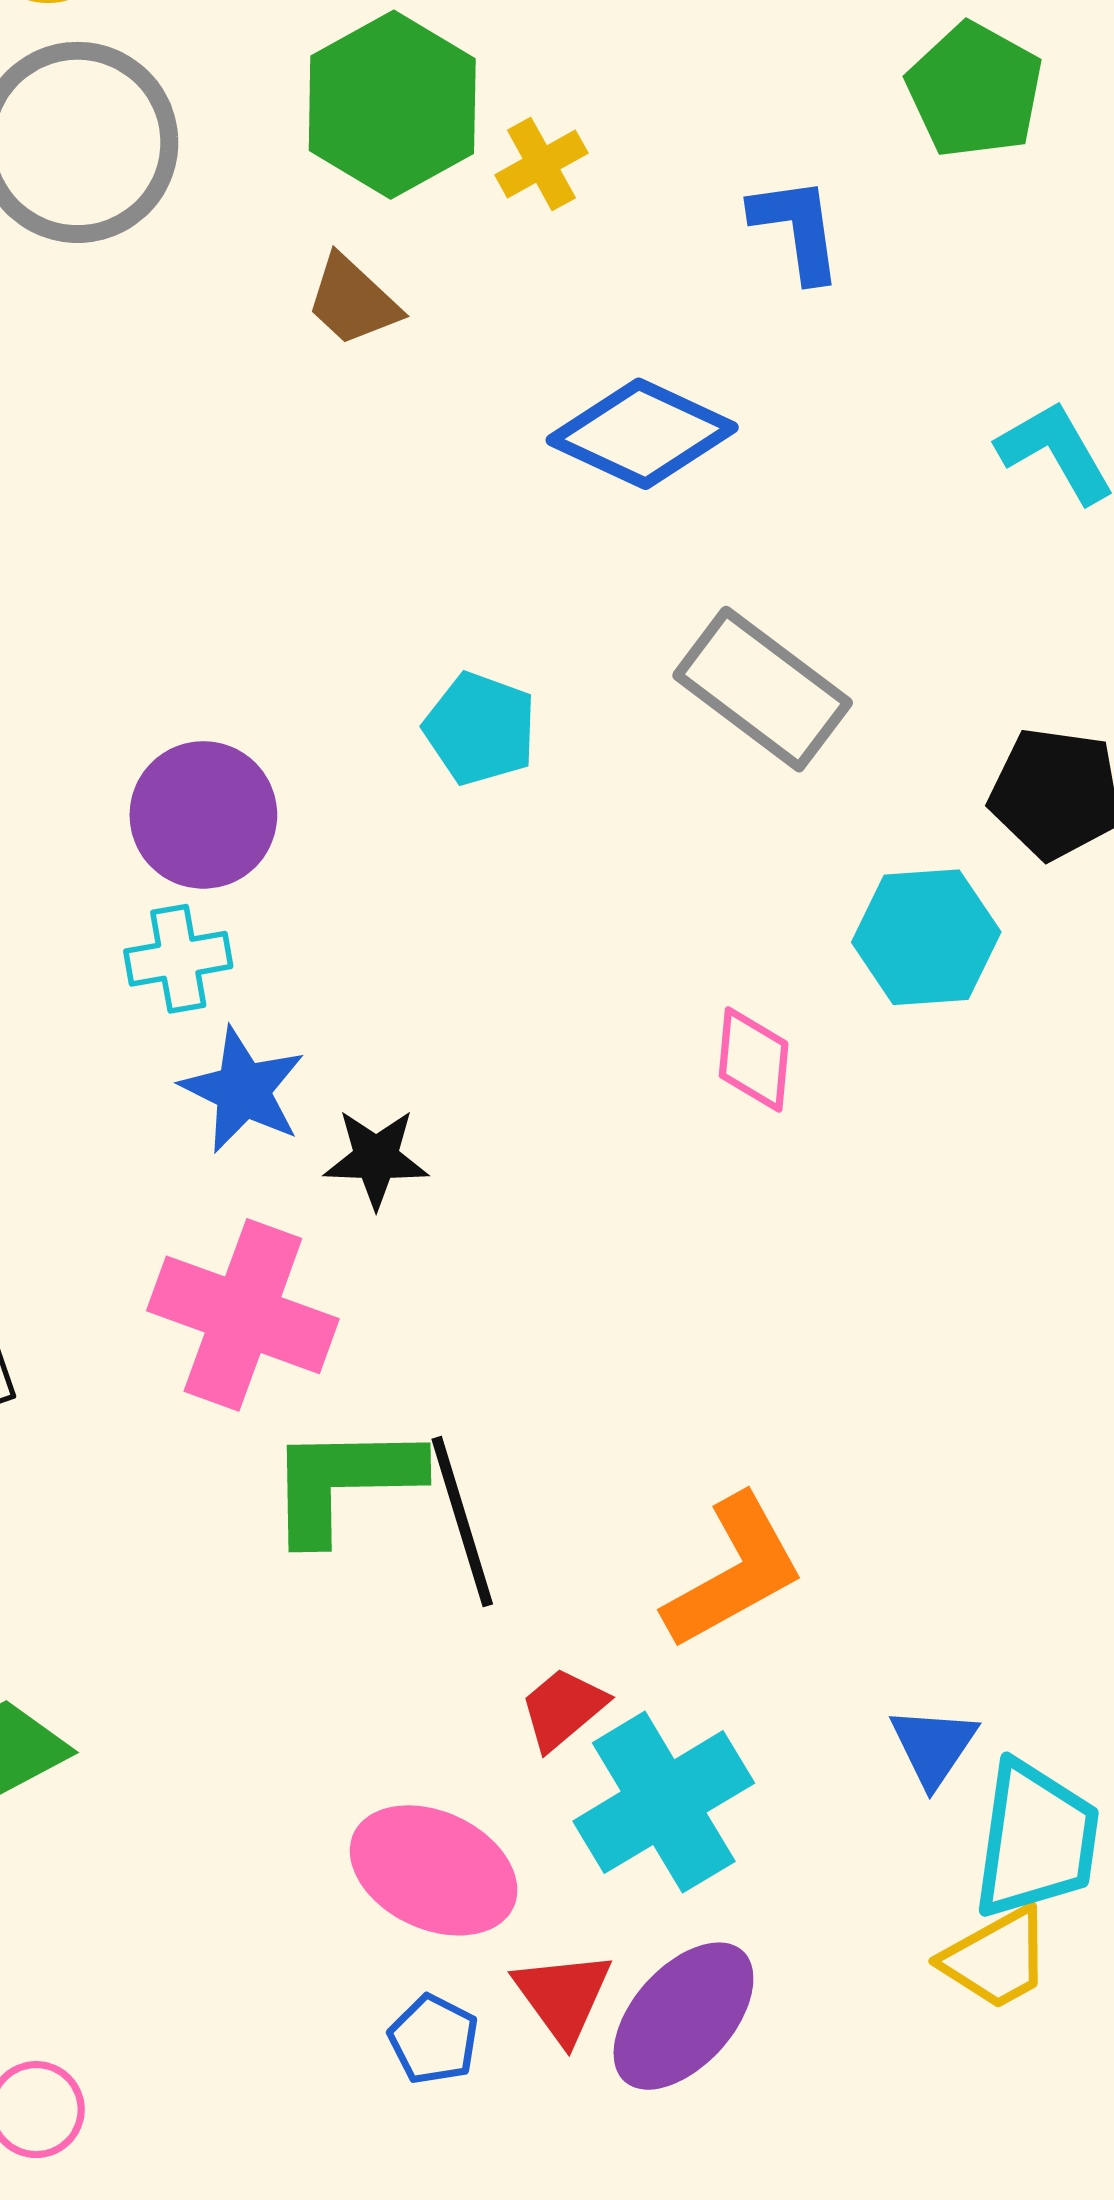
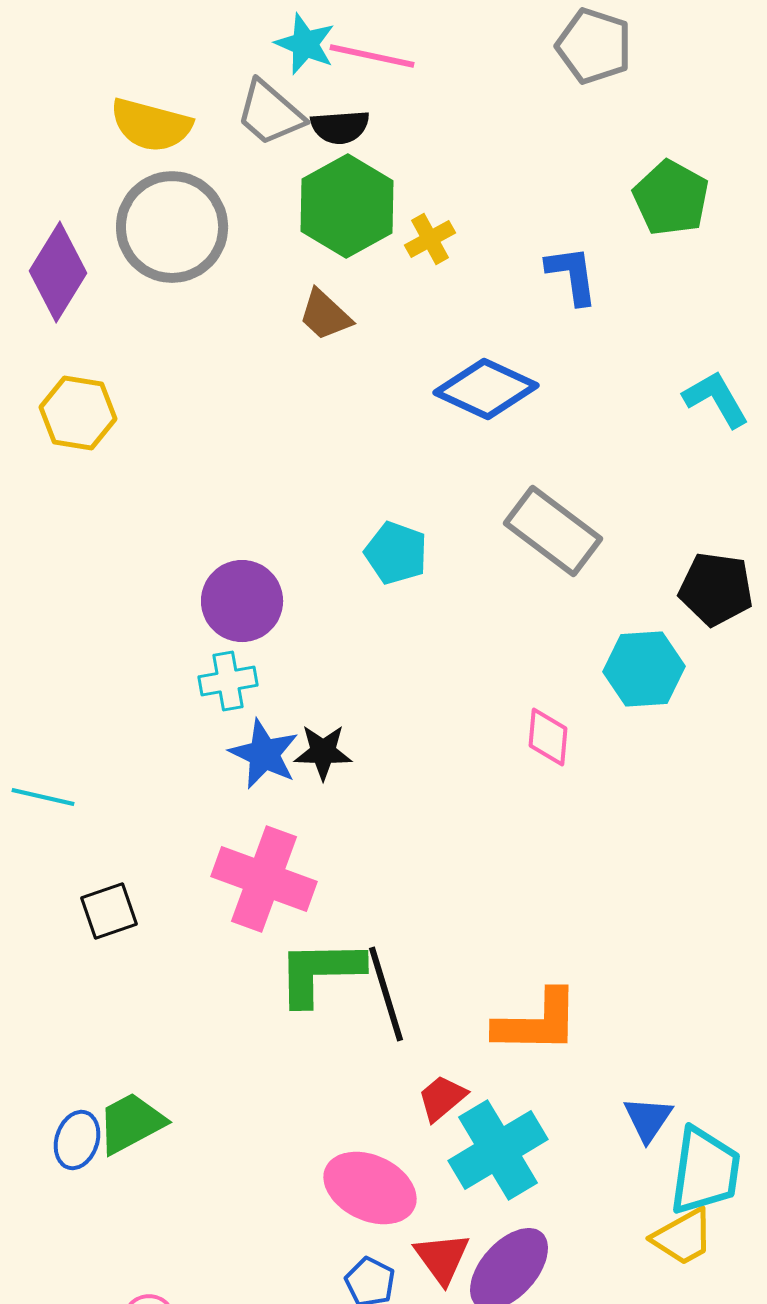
black star: (376, 1158) -> (323, 752), moved
orange L-shape: (734, 1572) -> (537, 1022), turned 30

